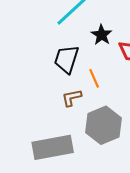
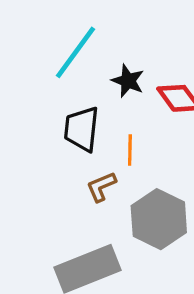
orange line: (94, 78) -> (130, 150), turned 36

